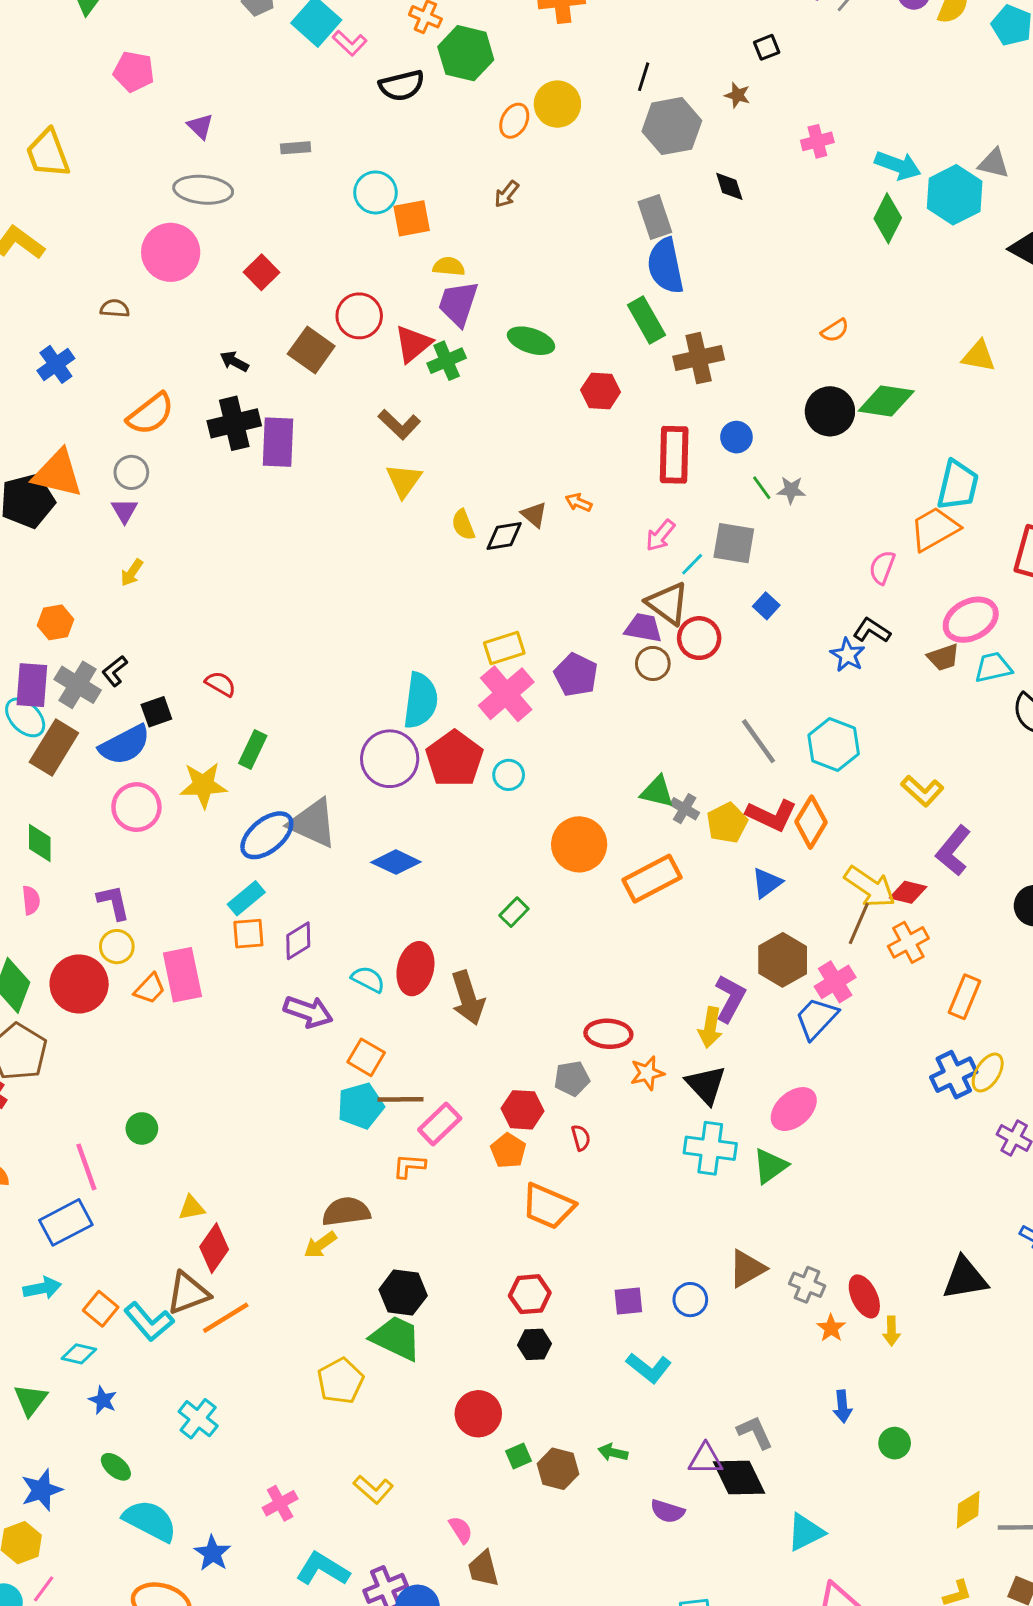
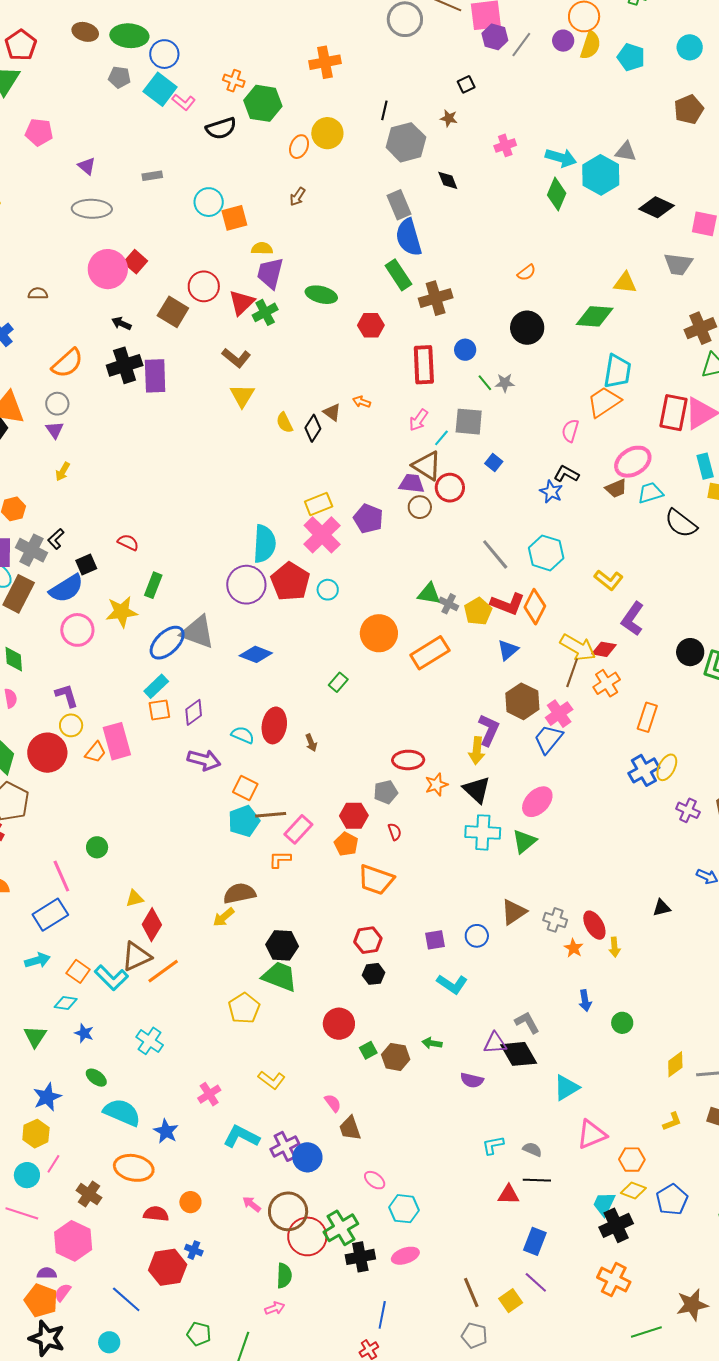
pink circle: (171, 252) -> (108, 269), moved
green diamond: (886, 401) -> (595, 316), moved
black diamond: (504, 536) -> (313, 428), turned -44
brown arrow: (468, 998) -> (311, 743), size x0.5
black triangle: (965, 1278) -> (662, 908), size x0.6

